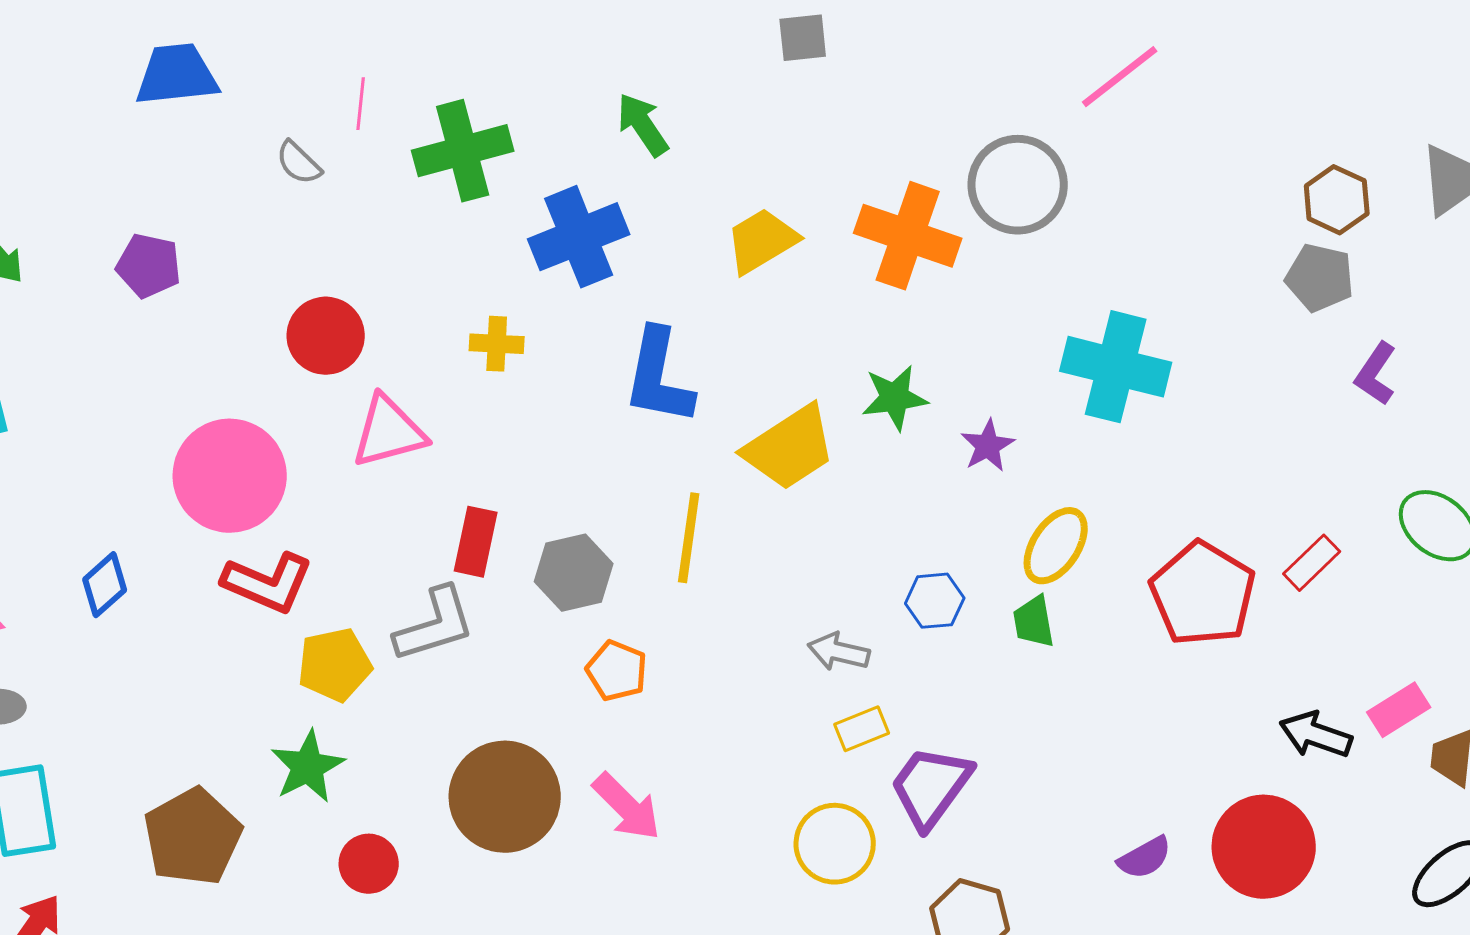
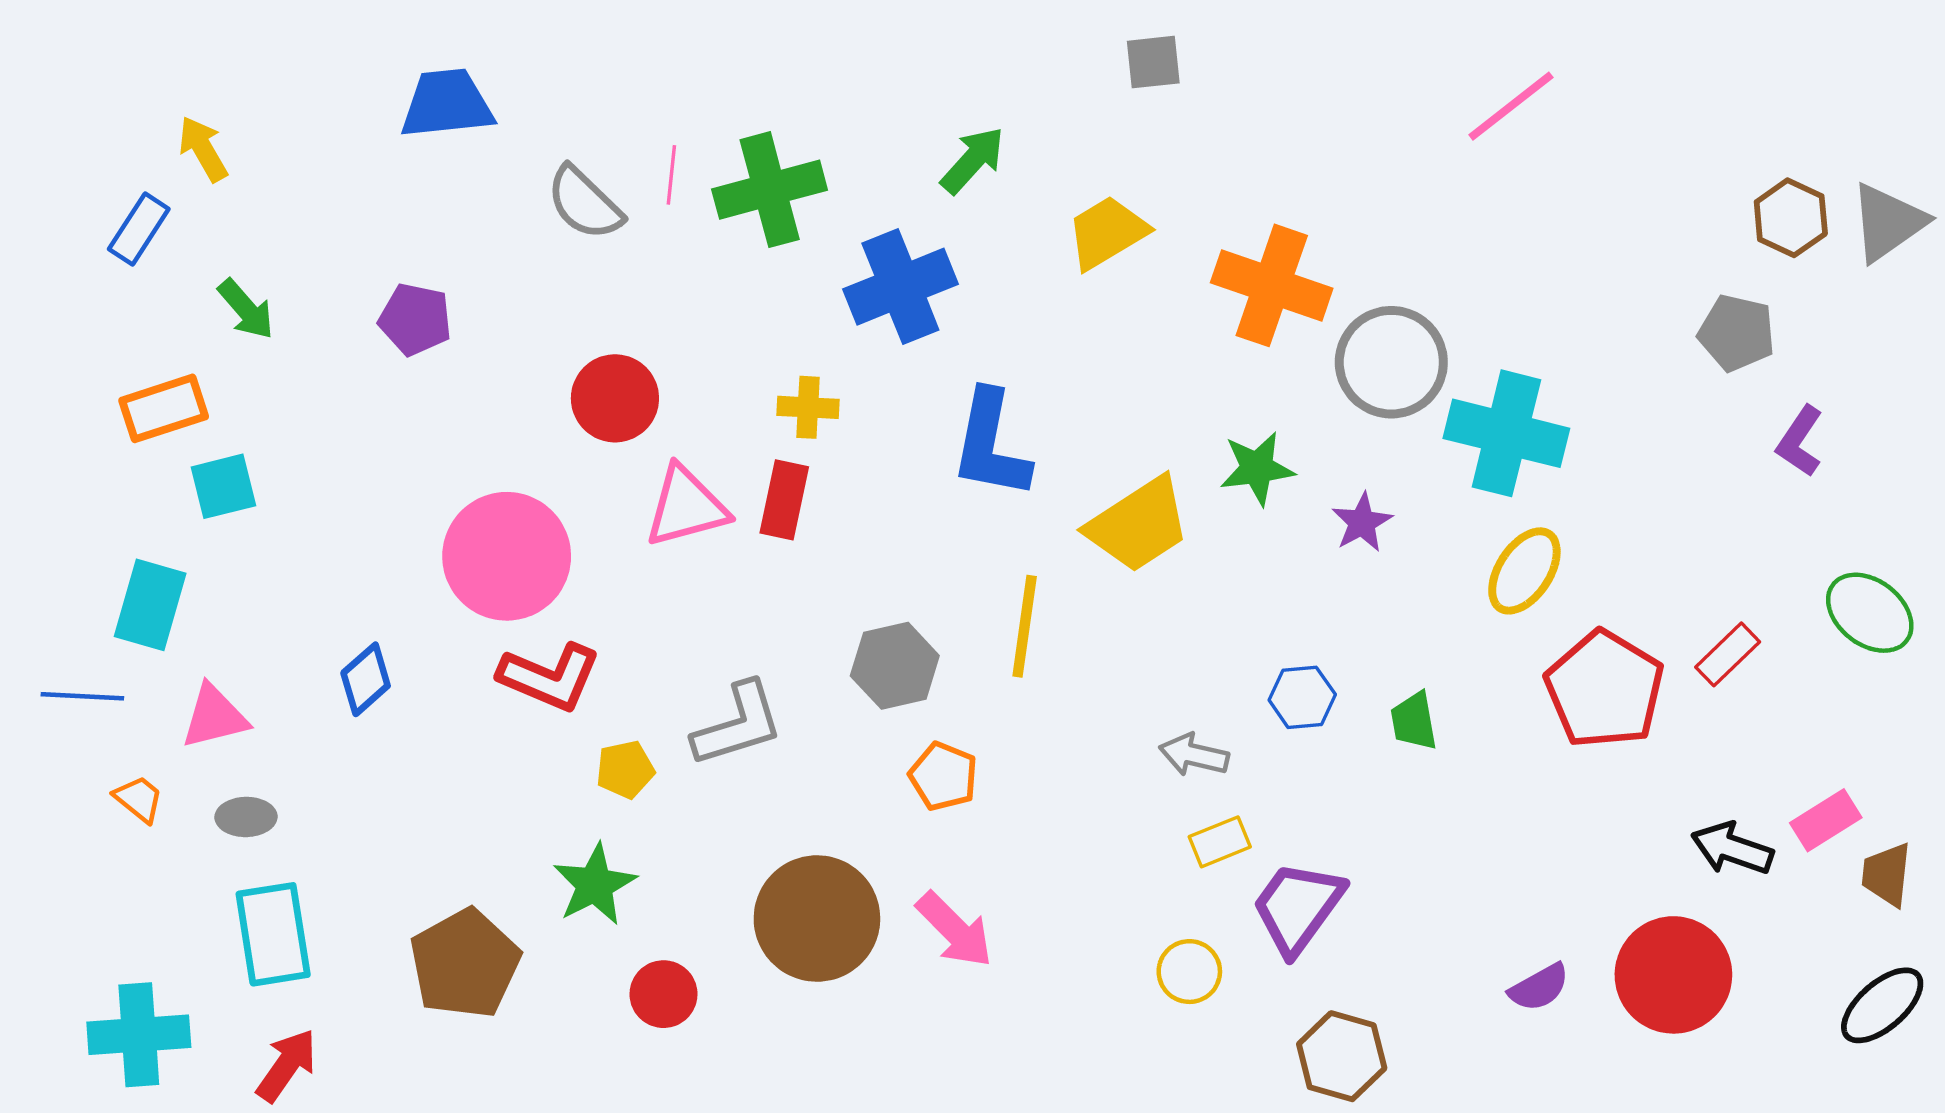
pink line: (361, 104) -> (671, 175), moved
green arrow: (643, 125) -> (973, 160), turned 76
gray semicircle: (299, 163) -> (585, 203), size x1.5
gray circle: (1018, 185) -> (1391, 362), moved
brown hexagon: (1337, 200) -> (1791, 218), moved
yellow trapezoid: (762, 241) -> (1107, 232), moved
red rectangle: (476, 542) -> (784, 500), moved
yellow ellipse: (1056, 546) -> (1524, 571), moved
yellow pentagon: (335, 665) -> (625, 770), size x0.7
yellow circle: (835, 844) -> (1189, 972), size x0.7

